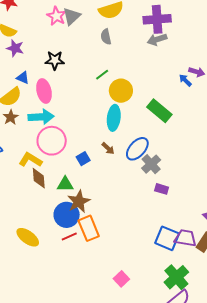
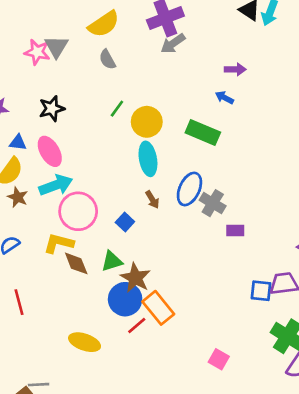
blue arrow: (185, 80) -> (225, 98), moved
brown arrow: (108, 148) -> (152, 200), turned 32
blue square: (167, 238) -> (261, 291), size x0.7

